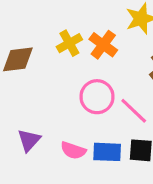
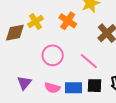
yellow cross: (69, 43) -> (35, 21), moved
pink circle: (97, 97) -> (53, 55), moved

